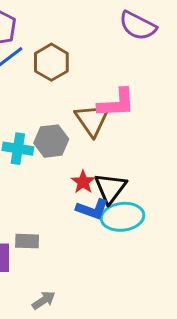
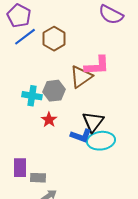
brown triangle: (92, 120) -> (81, 77), turned 30
red star: (83, 182) -> (49, 120), moved
gray rectangle: (27, 241) -> (38, 178), moved

